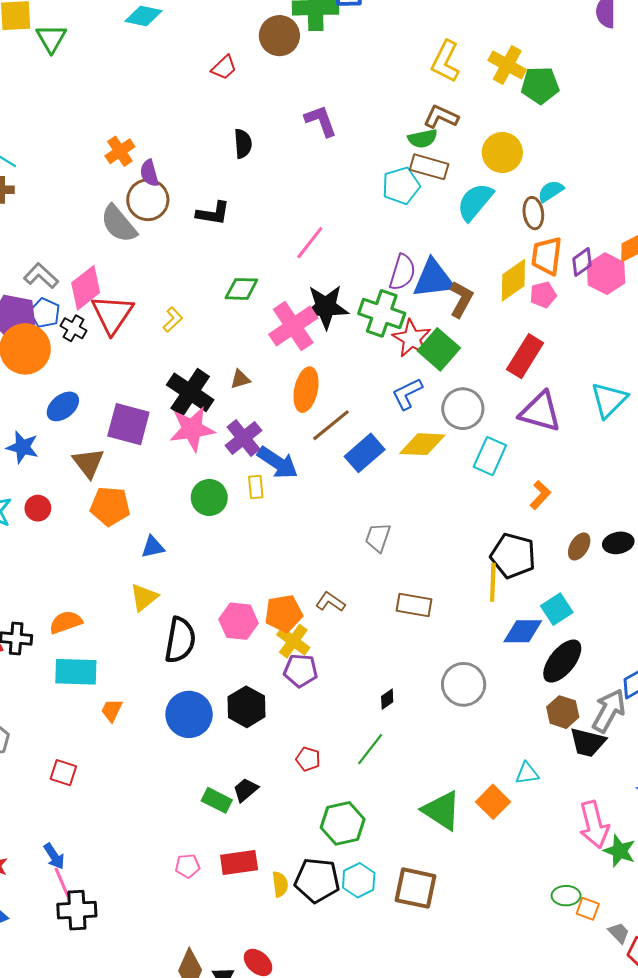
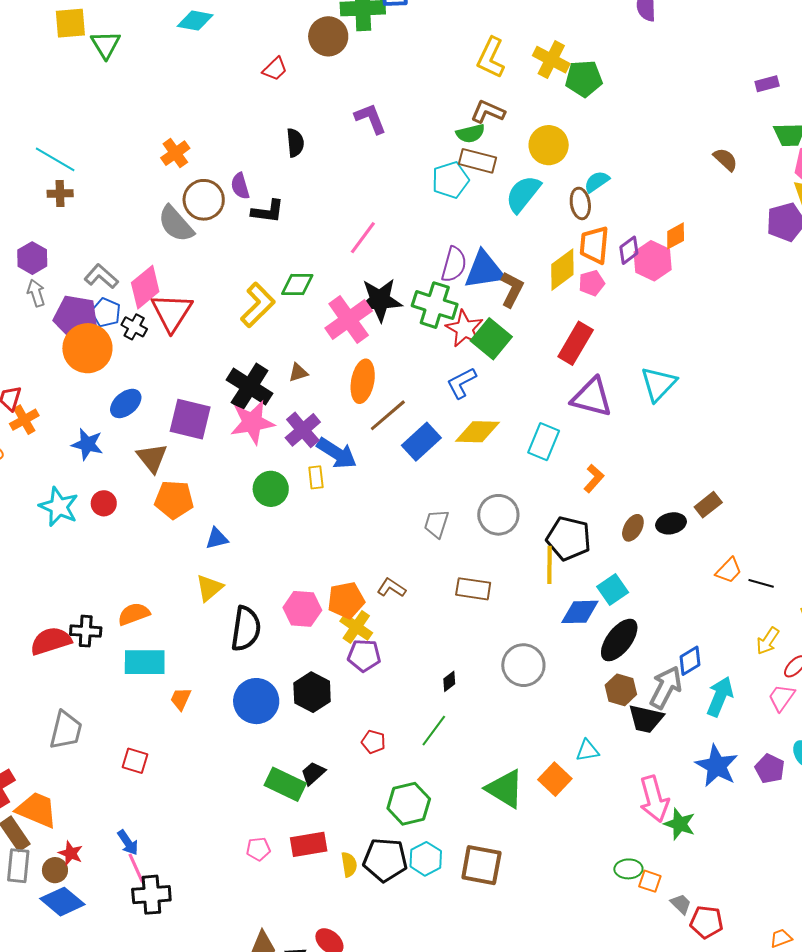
purple semicircle: (149, 173) -> (240, 186), moved
yellow L-shape: (173, 320) -> (258, 305), moved, size x1.8
gray circle: (463, 409) -> (498, 515), moved
green rectangle: (217, 800) -> (285, 784), size x1.4

